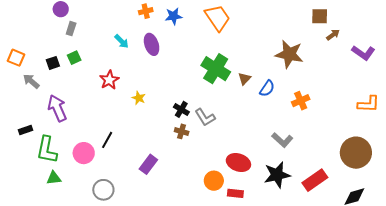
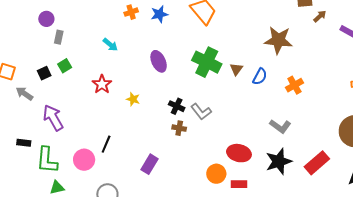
purple ellipse: (152, 44) -> (159, 61), moved
black rectangle: (25, 130) -> (24, 143), turned 32

